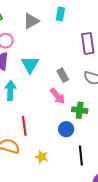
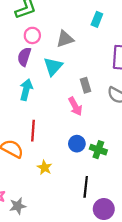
gray triangle: (31, 21) -> (65, 39), moved
green cross: (80, 110) -> (98, 150), moved
black line: (81, 155) -> (86, 187), moved

